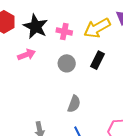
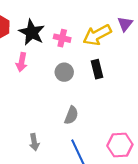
pink arrow: (27, 55) -> (22, 62), turned 120
black rectangle: (97, 60) -> (97, 69), turned -42

